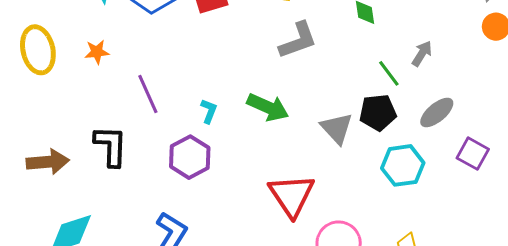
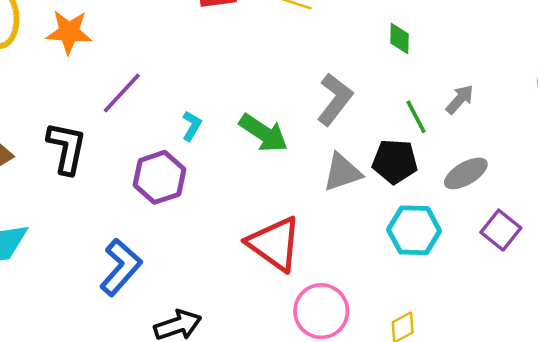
gray L-shape: (298, 40) -> (335, 99), moved, turned -42
orange star: (97, 52) -> (69, 32), size x1.5
purple line: (148, 94) -> (122, 93), turned 57
gray triangle: (337, 128) -> (342, 172), turned 45
red triangle: (292, 195) -> (274, 244), turned -30

